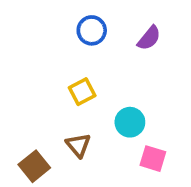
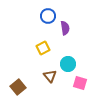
purple semicircle: (149, 38) -> (65, 28), moved, turned -48
brown triangle: (78, 145) -> (50, 76), moved

